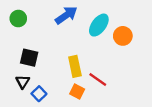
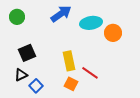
cyan ellipse: (99, 25) -> (91, 23), turned 45
black square: (29, 58) -> (27, 53), turned -36
black triangle: (23, 82) -> (21, 75), turned 32

